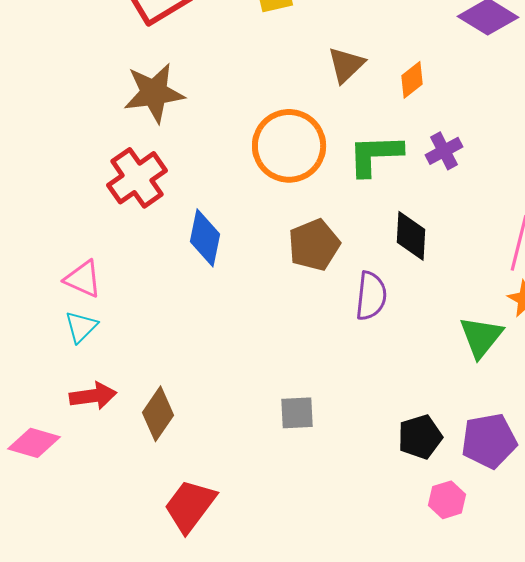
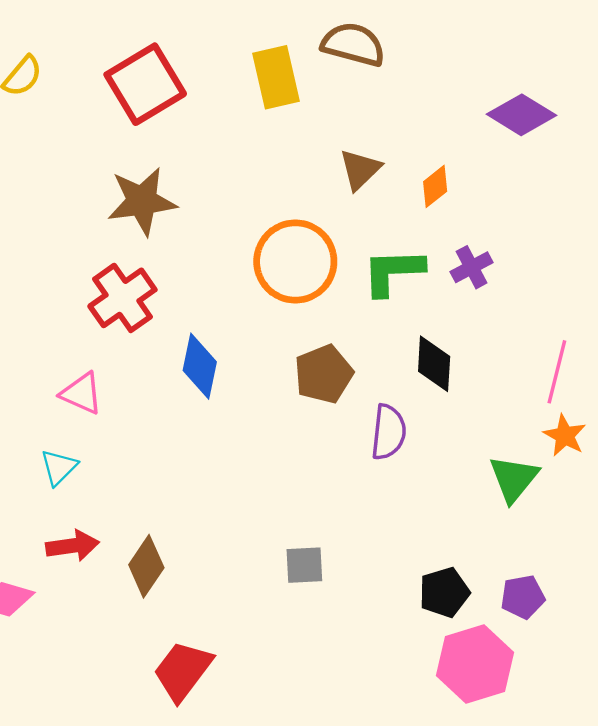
pink triangle: (83, 279) -> (82, 393), moved
purple pentagon: (489, 441) -> (523, 597), size x0.7
pink hexagon: (447, 500) -> (475, 664), size x1.8

